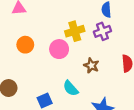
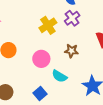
pink circle: (59, 49) -> (41, 59), moved

